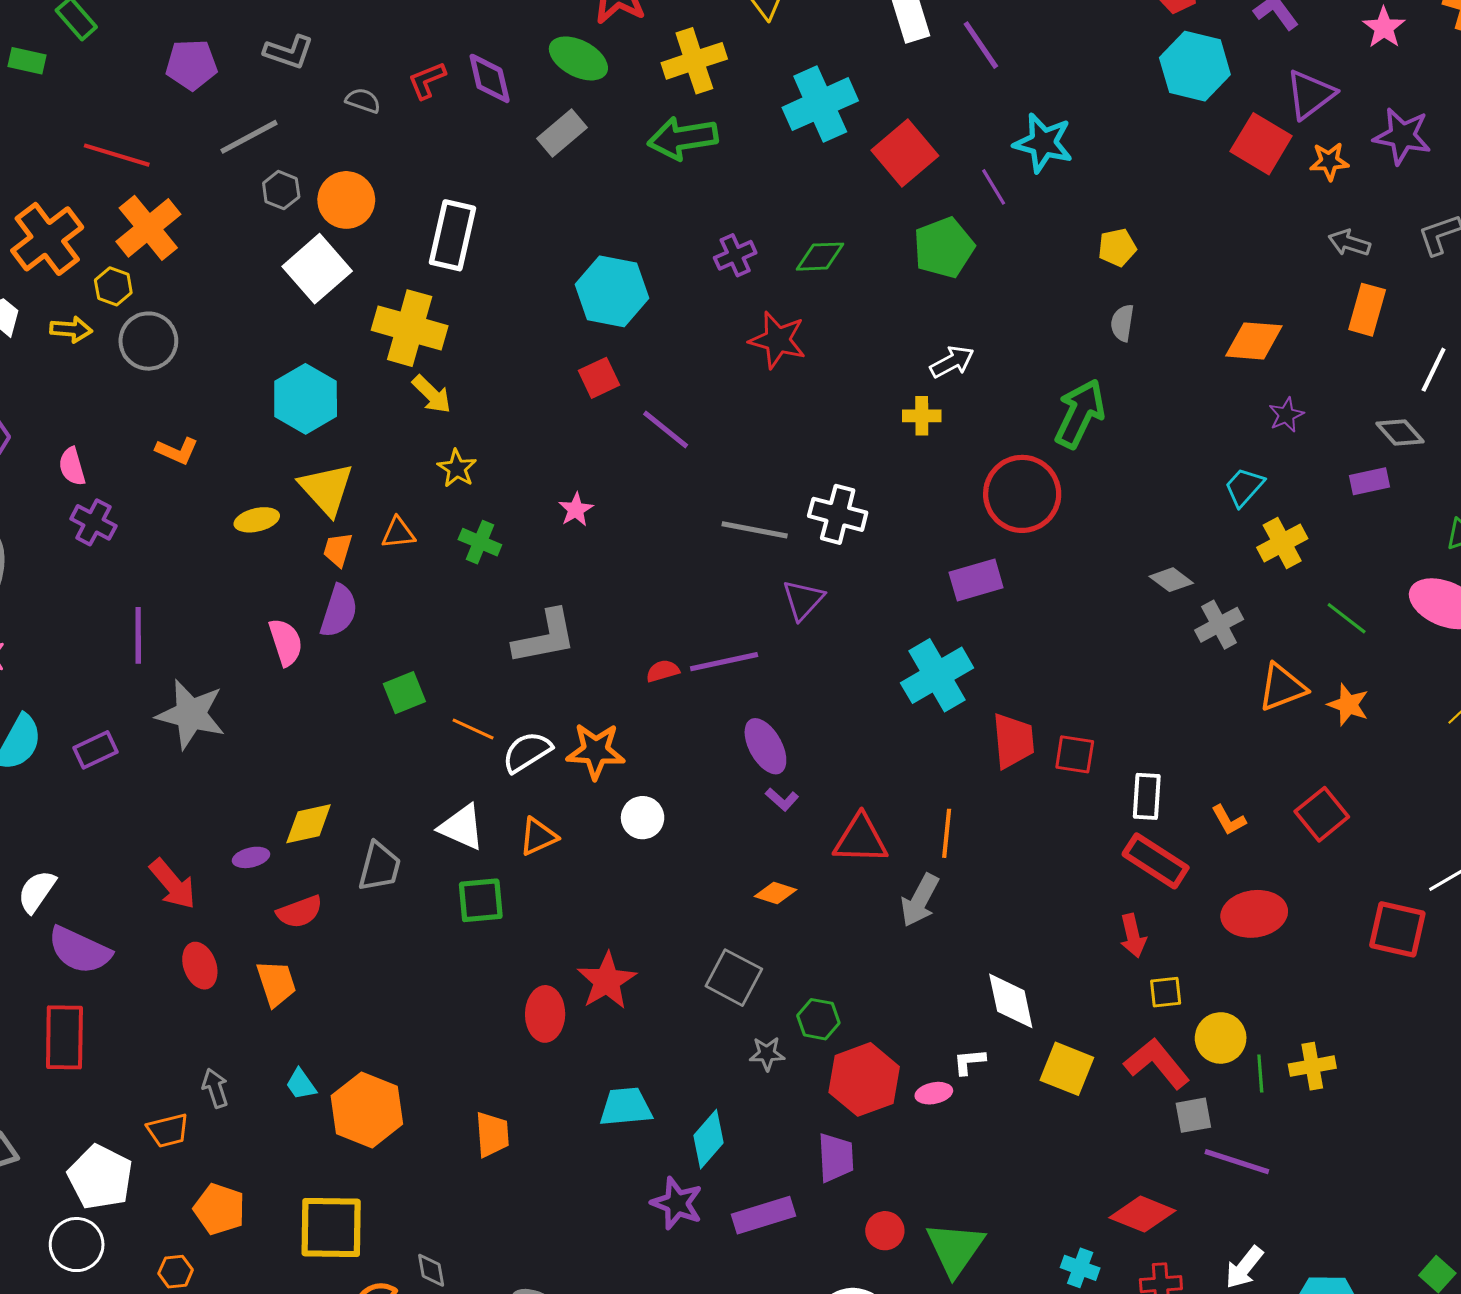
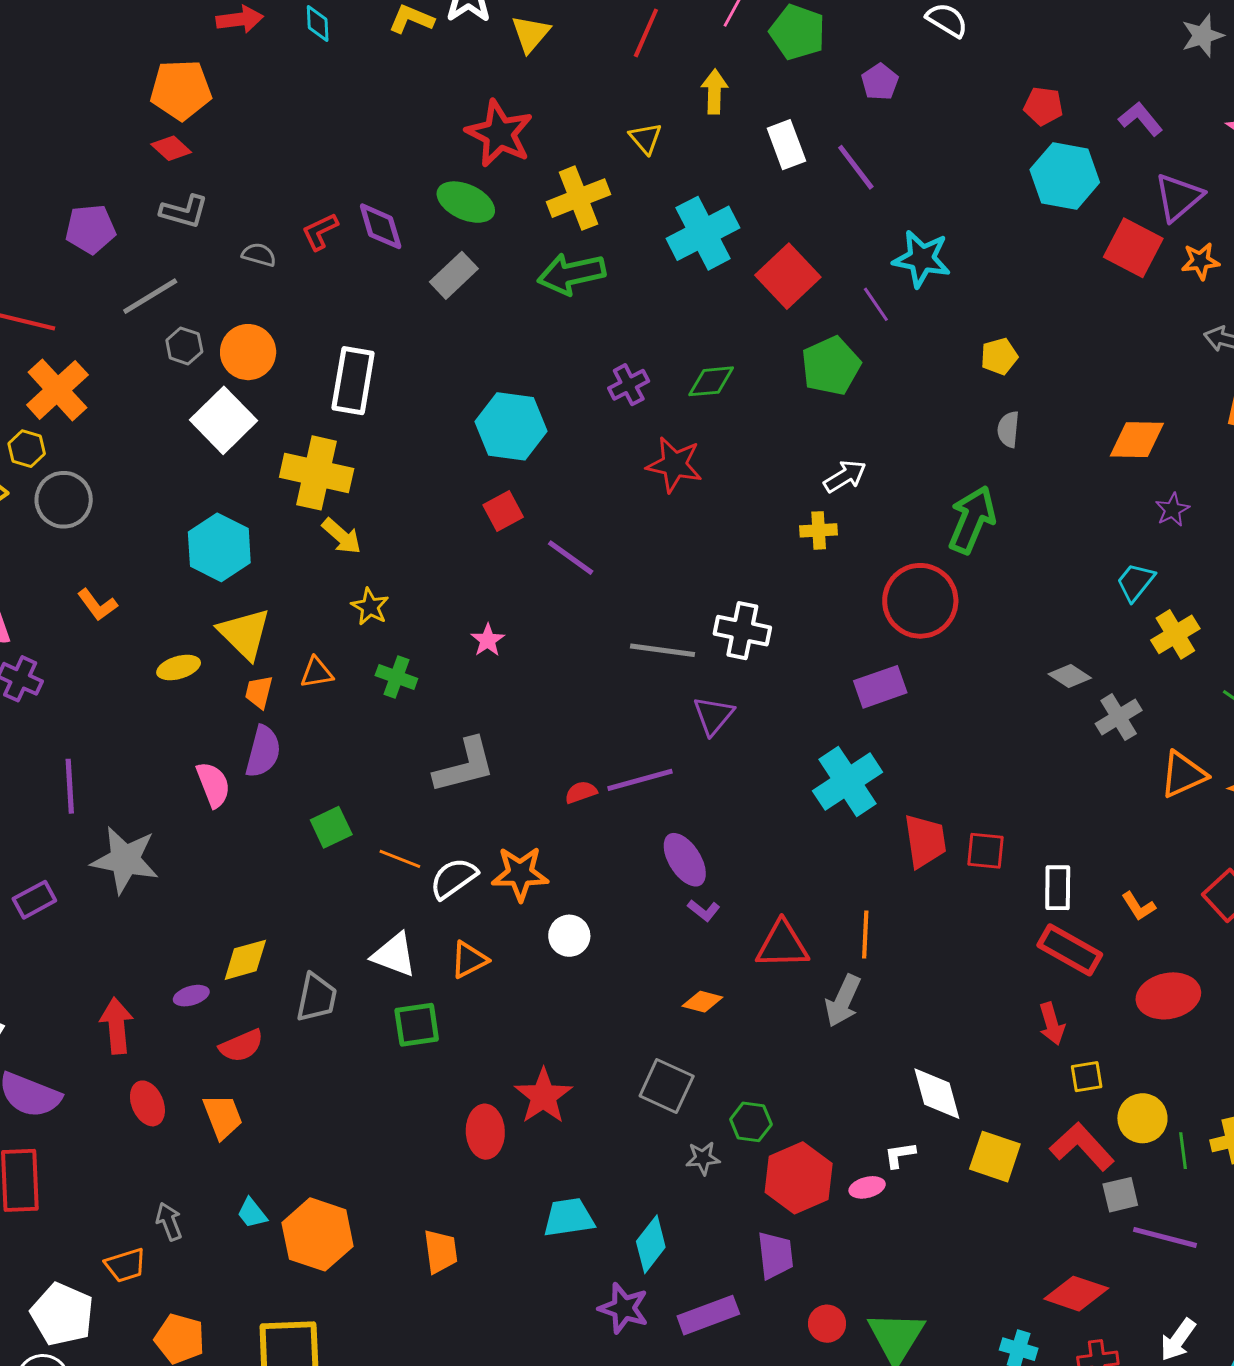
orange L-shape: (177, 451) -> (97, 605), turned 33
red arrow: (173, 884) -> (117, 1026), turned -142

